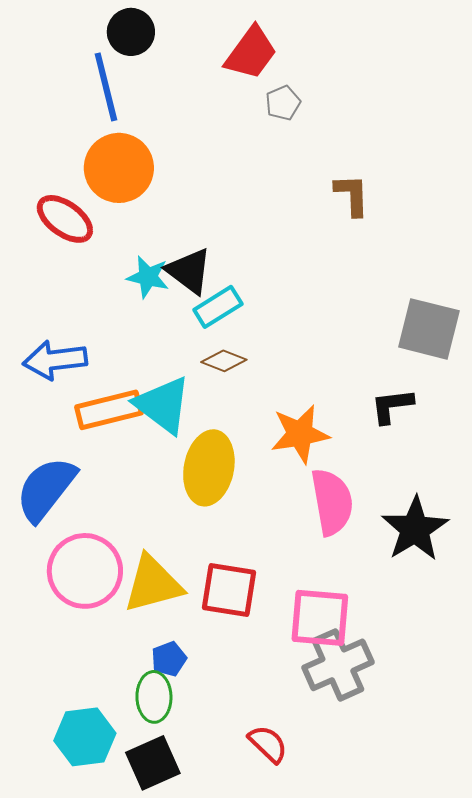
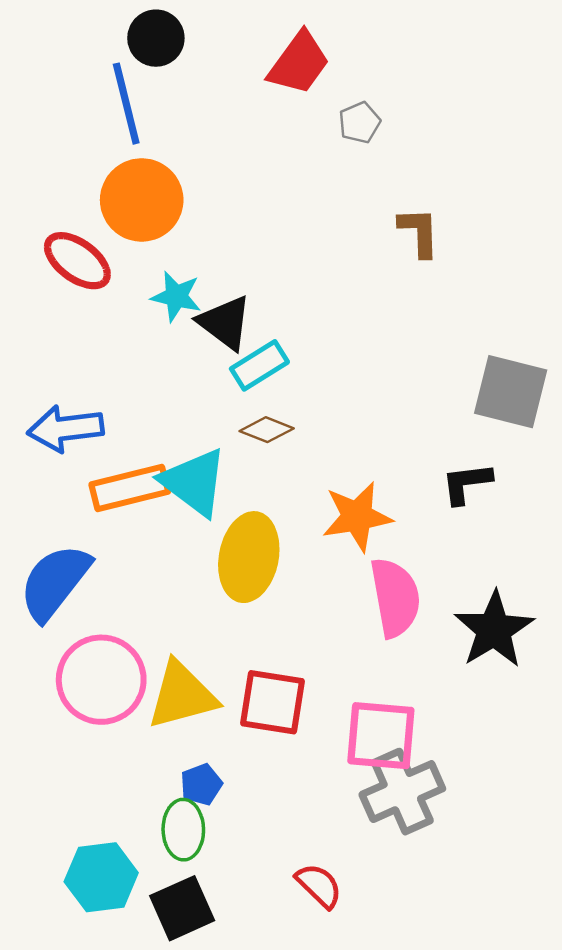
gray pentagon: (283, 103) -> (359, 123), moved
cyan star: (148, 277) -> (176, 296), moved

